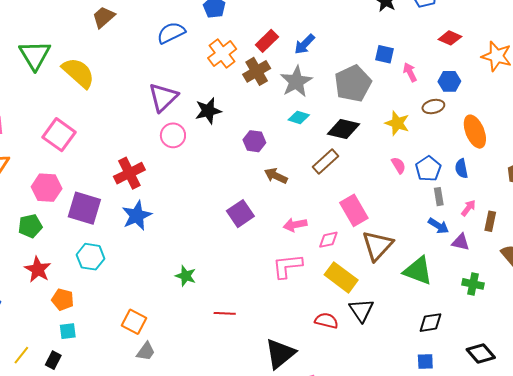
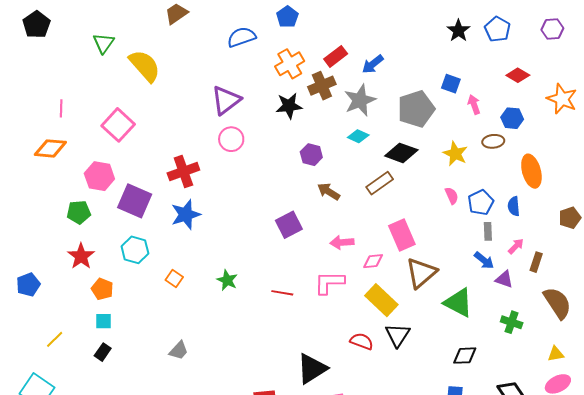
green triangle: (35, 55) -> (104, 43), size x0.7
black star: (208, 111) -> (289, 106), moved
red line: (225, 313) -> (282, 293), moved
orange square: (134, 322) -> (174, 279), moved, size x0.7
black rectangle: (53, 360) -> (103, 352), moved

